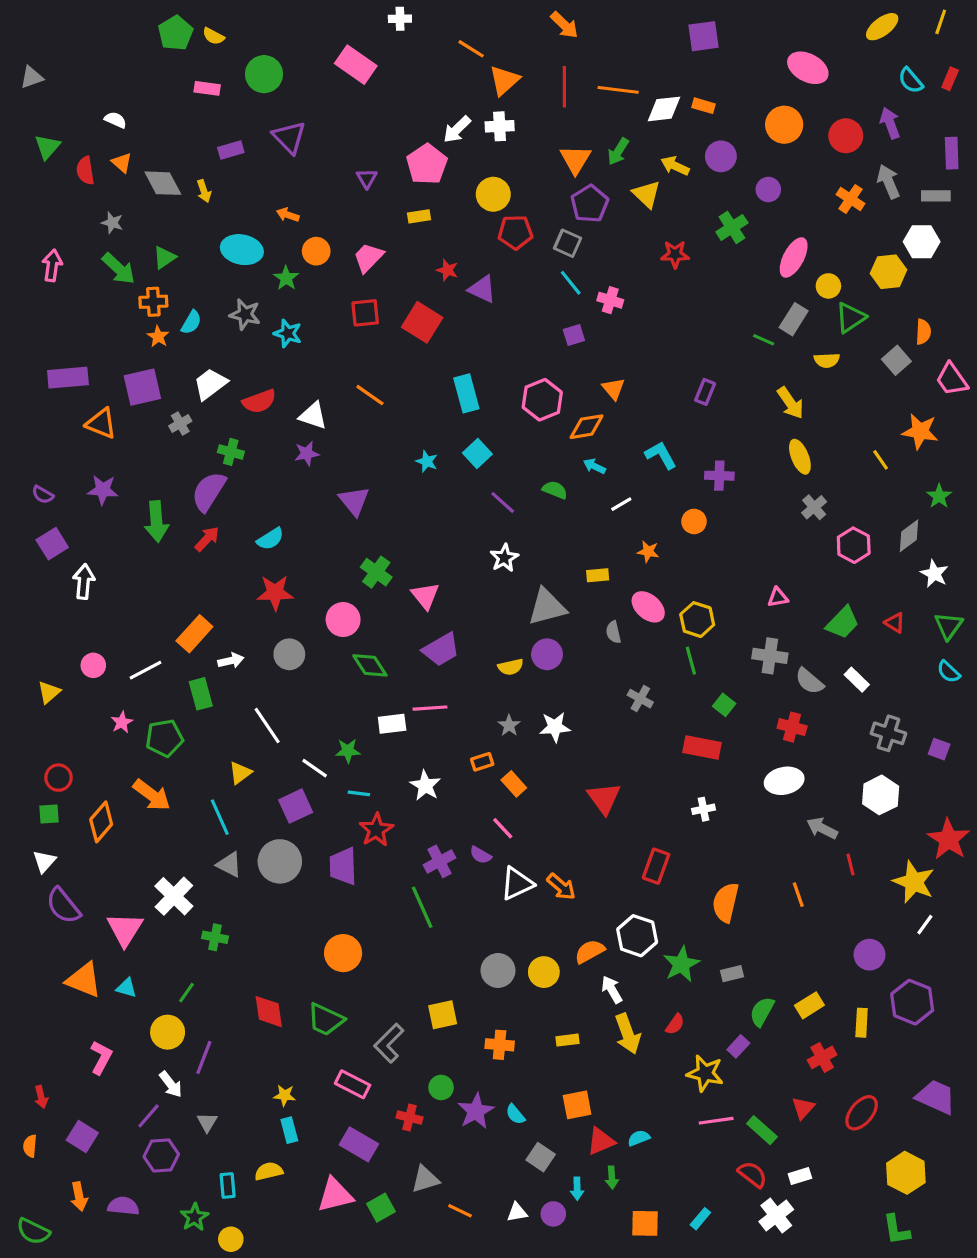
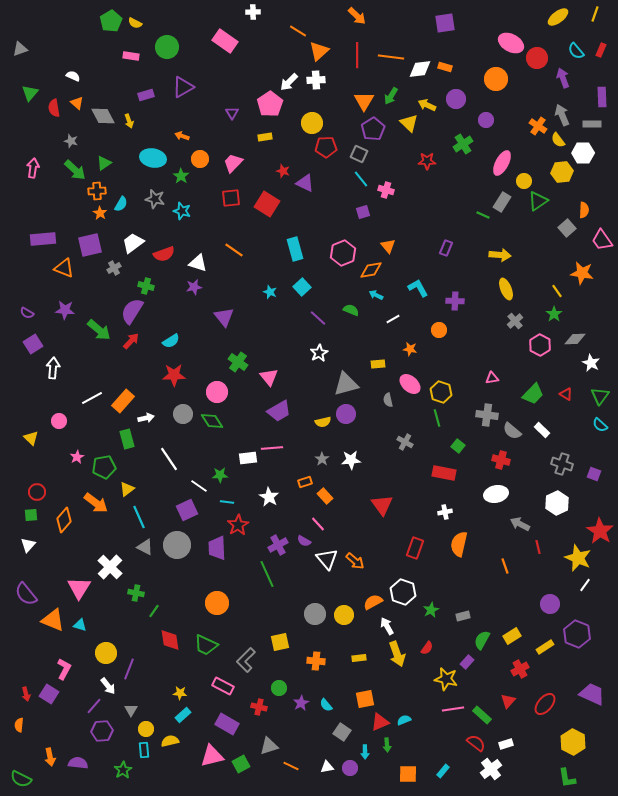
red circle: (846, 136) -> (537, 58), moved
purple triangle: (289, 137) -> (183, 87), turned 45
yellow semicircle: (827, 360) -> (558, 140), moved, turned 56
yellow arrow: (790, 403) -> (500, 255), turned -50
green star: (939, 496) -> (554, 314), moved
green arrow: (157, 521) -> (99, 330), turned -45
gray diamond: (909, 536) -> (575, 339), turned 35
green diamond: (370, 665) -> (212, 421), moved
white line: (145, 670) -> (92, 398), moved
yellow triangle: (49, 692) -> (31, 438), turned -35
yellow triangle: (240, 773) -> (127, 489), moved
white triangle: (517, 884) -> (327, 559), turned -45
orange semicircle: (726, 902) -> (459, 544), moved
purple semicircle: (63, 906) -> (26, 594), moved
green star: (681, 964) -> (431, 610), size x0.7
green line: (187, 993) -> (154, 611), moved
yellow rectangle: (862, 1023) -> (545, 647), turned 54
purple star: (476, 1111) -> (301, 703), size x0.7
cyan rectangle: (289, 1130) -> (183, 715), turned 63
purple square: (82, 1136) -> (49, 694), moved
yellow circle: (231, 1239) -> (146, 729), moved

